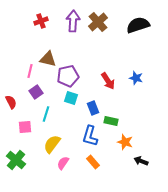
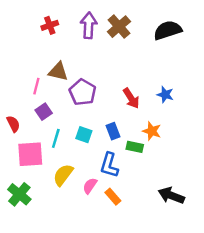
purple pentagon: (68, 76) -> (83, 92), turned -30
cyan square: (71, 98) -> (84, 135), moved
pink square: (25, 127) -> (30, 154), size x1.6
orange star: (125, 142) -> (152, 131), moved
black arrow: (141, 161) -> (171, 195), size x1.5
pink semicircle: (63, 163) -> (90, 186), moved

